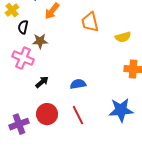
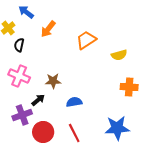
orange trapezoid: (90, 22) -> (86, 40), turned 70
brown star: (40, 41) -> (53, 81), moved
purple cross: (19, 124) -> (22, 115), moved

